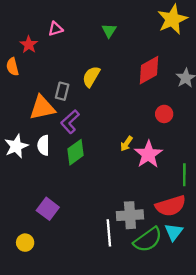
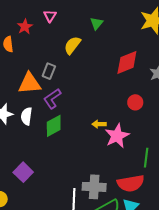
pink triangle: (56, 29) -> (50, 16), turned -48
yellow semicircle: (91, 77) -> (72, 45), moved
yellow arrow: (126, 144) -> (99, 124), turned 48

